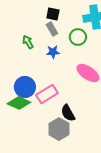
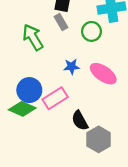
green arrow: (28, 42) -> (33, 37), size x1.6
blue star: (53, 52) -> (72, 67), moved
gray hexagon: (59, 129) -> (99, 139), moved

